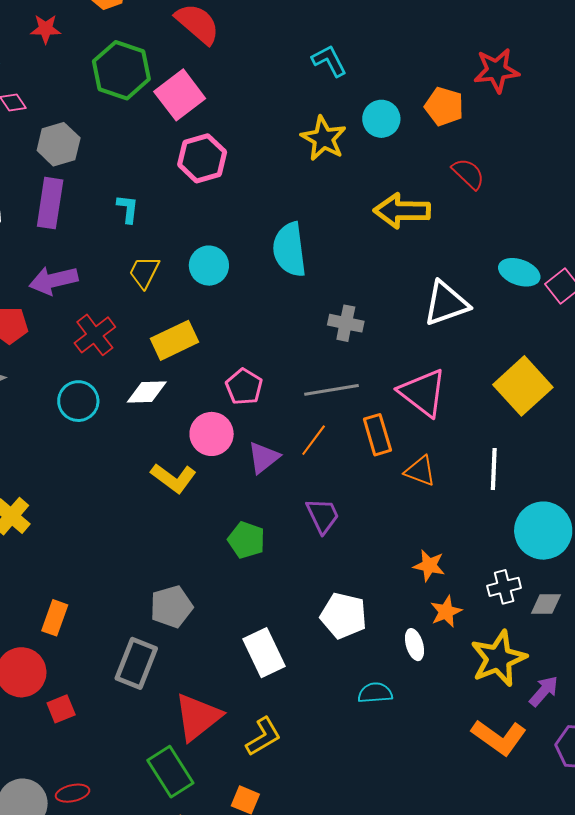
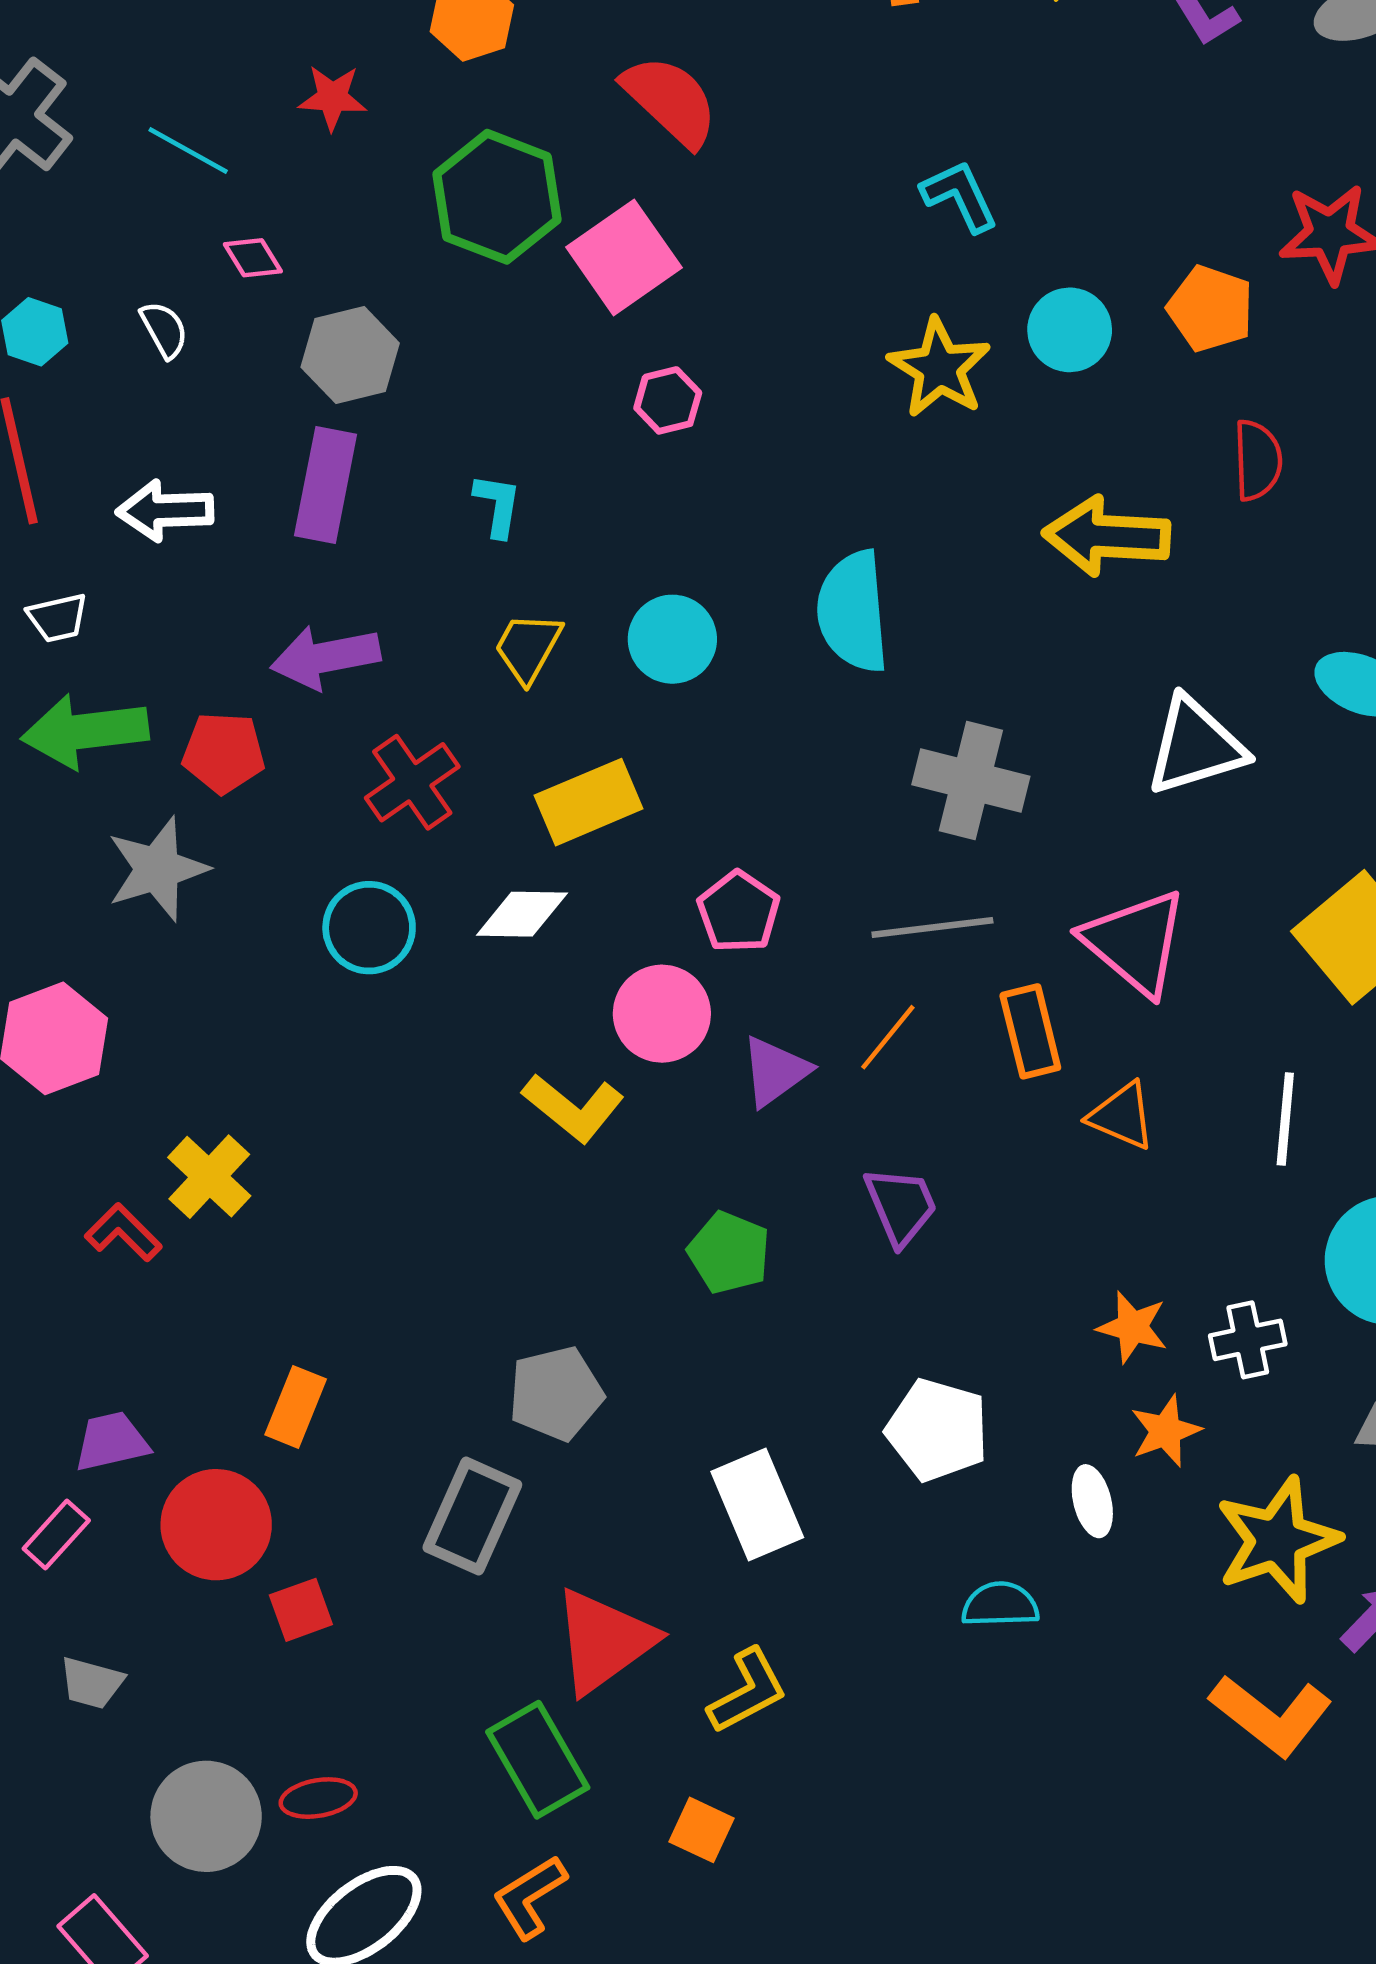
pink hexagon: (202, 158) -> (668, 400), size x0.6
red semicircle: (468, 174) -> (1257, 460), turned 42
gray cross: (346, 323) -> (971, 780), size x1.4
white cross: (504, 587) -> (1248, 1340), moved

